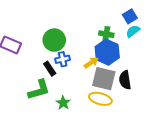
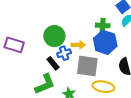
yellow arrow: (91, 63) -> (78, 45), moved, turned 40
gray square: (104, 79) -> (87, 66), moved

